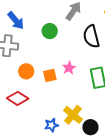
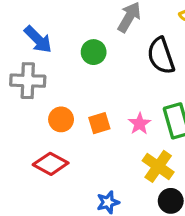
pink star: (69, 68) -> (140, 124), moved
yellow cross: (73, 115) -> (158, 166), moved

